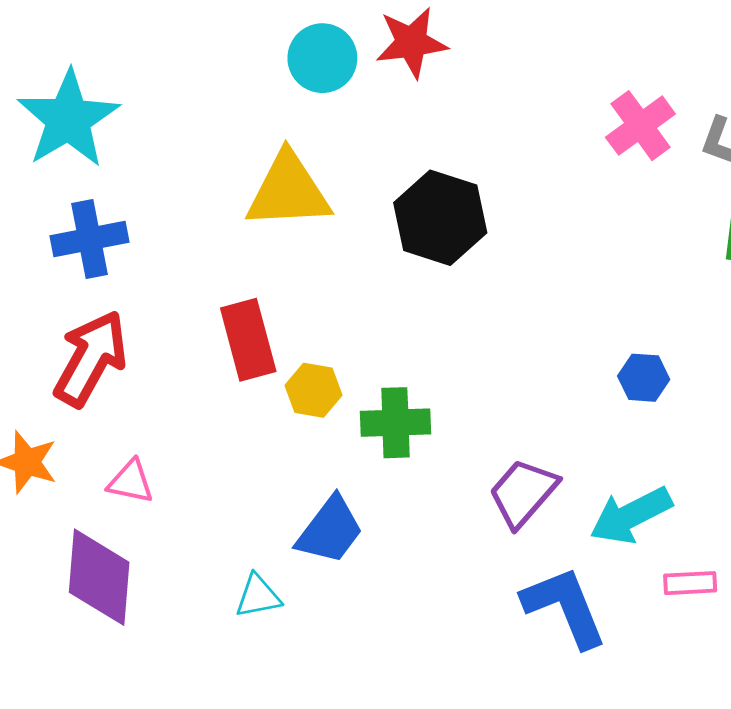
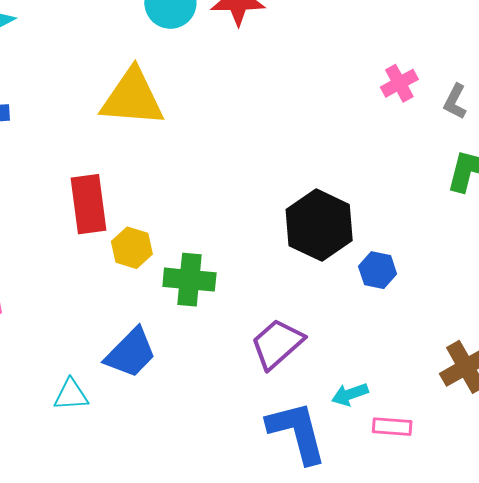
pink cross: (640, 126) -> (399, 83), size x0.7
black hexagon: (440, 218) -> (319, 225), moved
cyan arrow: (631, 515) -> (350, 394), moved, size x0.6

